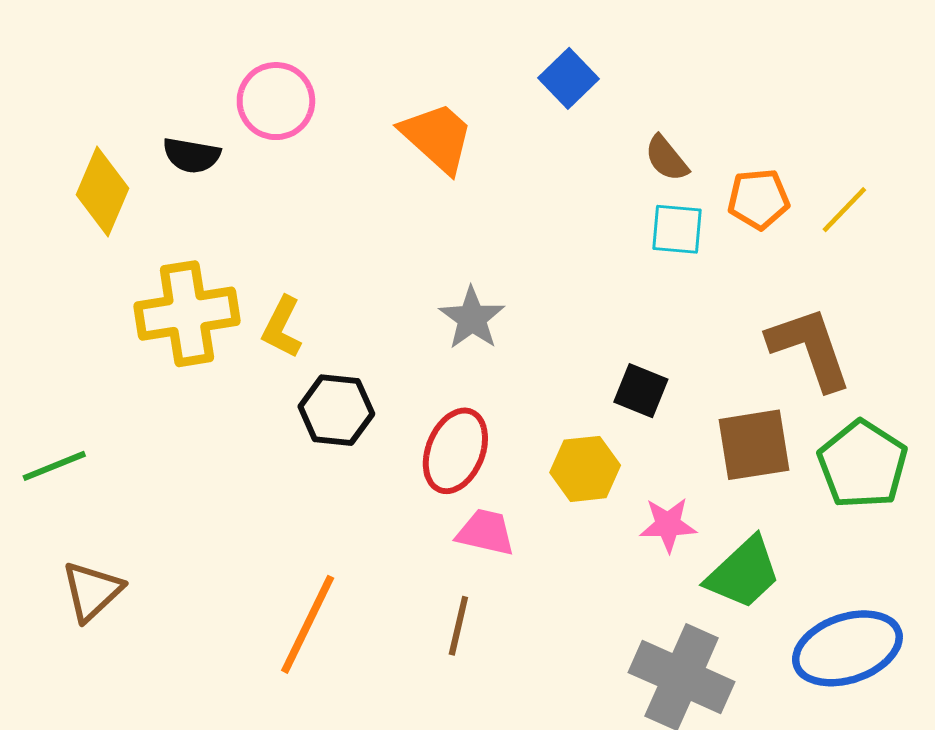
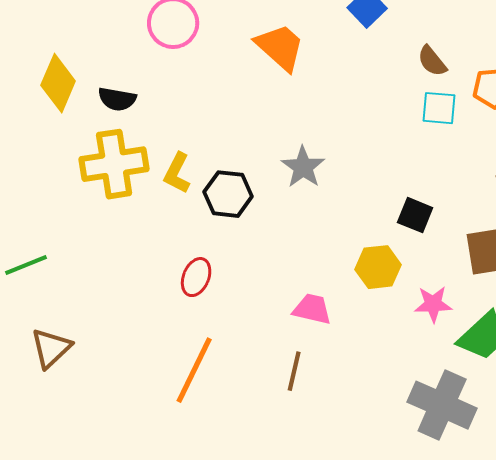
black semicircle: (192, 155) -> (117, 99), moved
black hexagon: (336, 410) -> (228, 194), moved
red ellipse: (455, 451) -> (196, 277), moved, size x0.7

